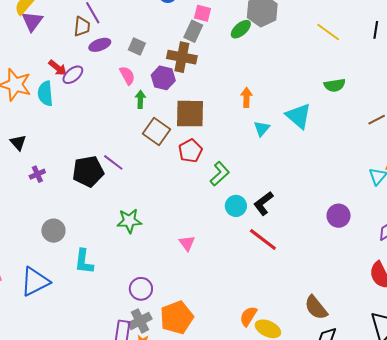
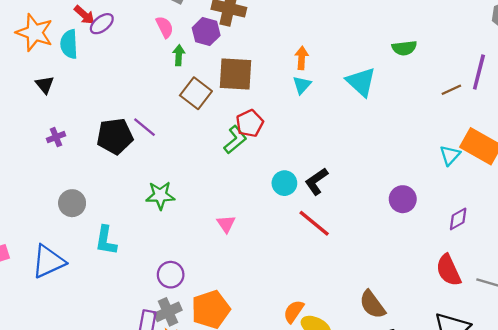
cyan triangle: (262, 129) -> (302, 85), moved
black triangle: (18, 142) -> (45, 85), moved
red pentagon: (190, 151) -> (250, 123), moved
green L-shape: (220, 174) -> (235, 140), moved

